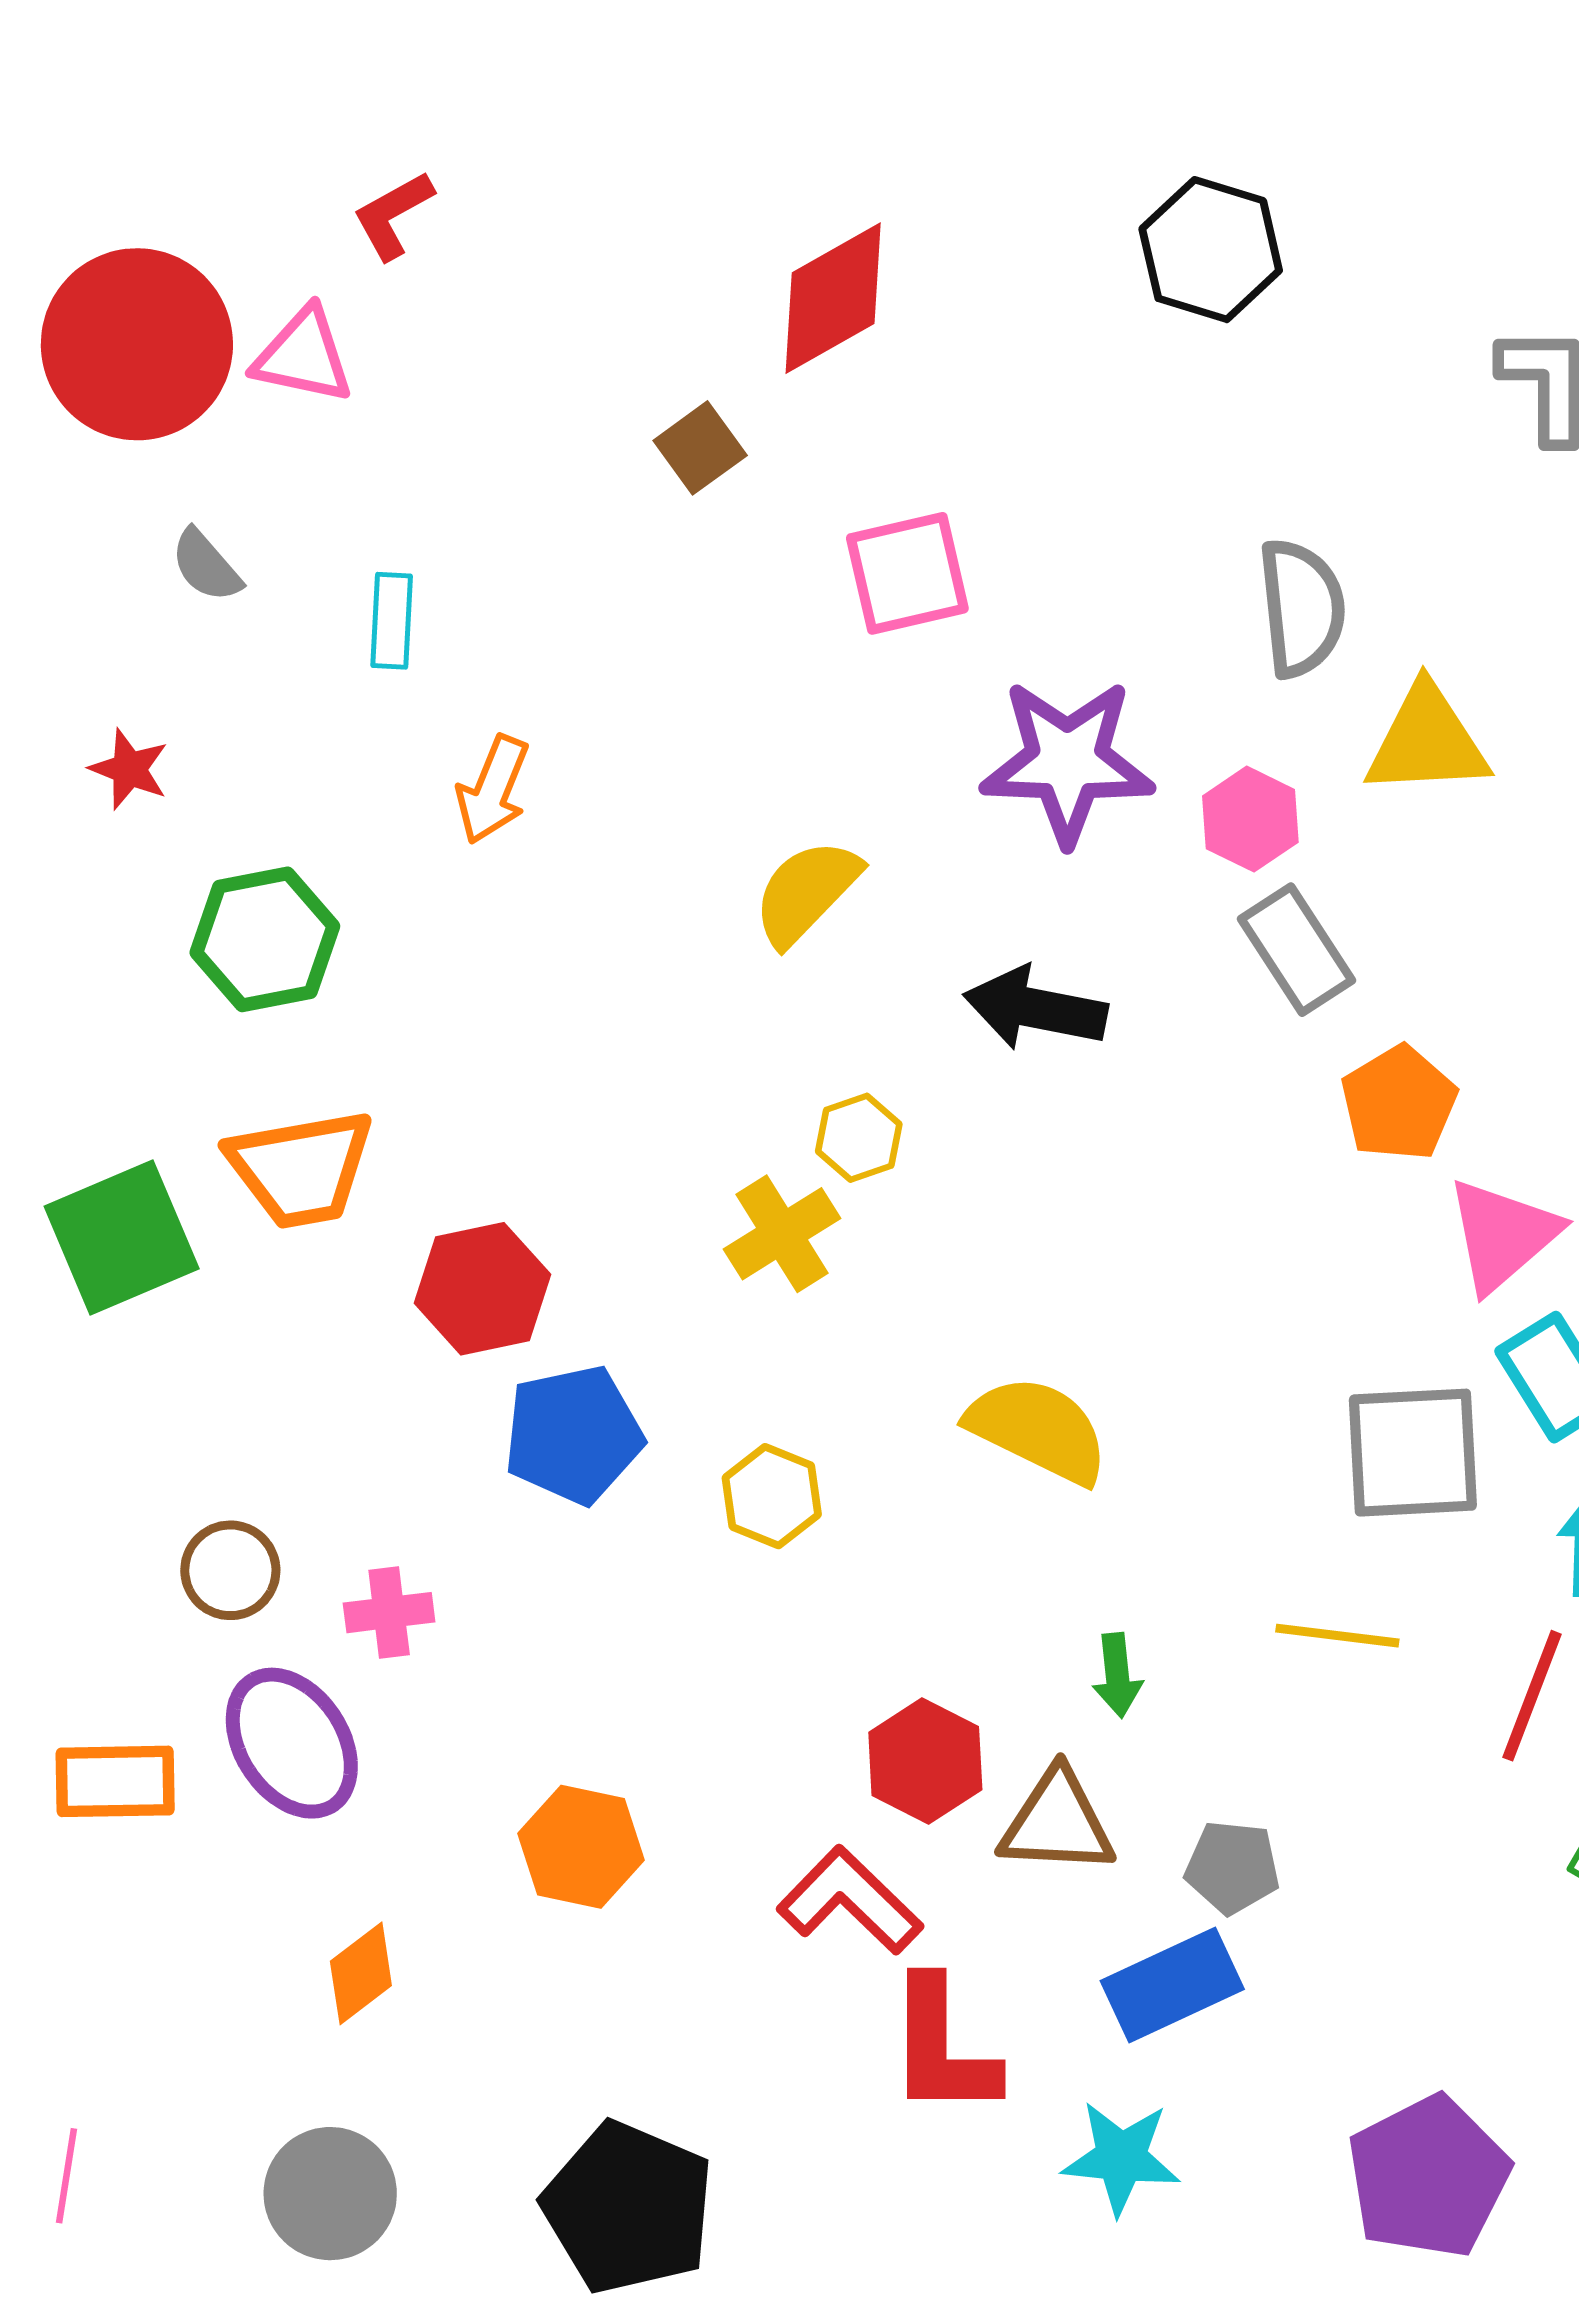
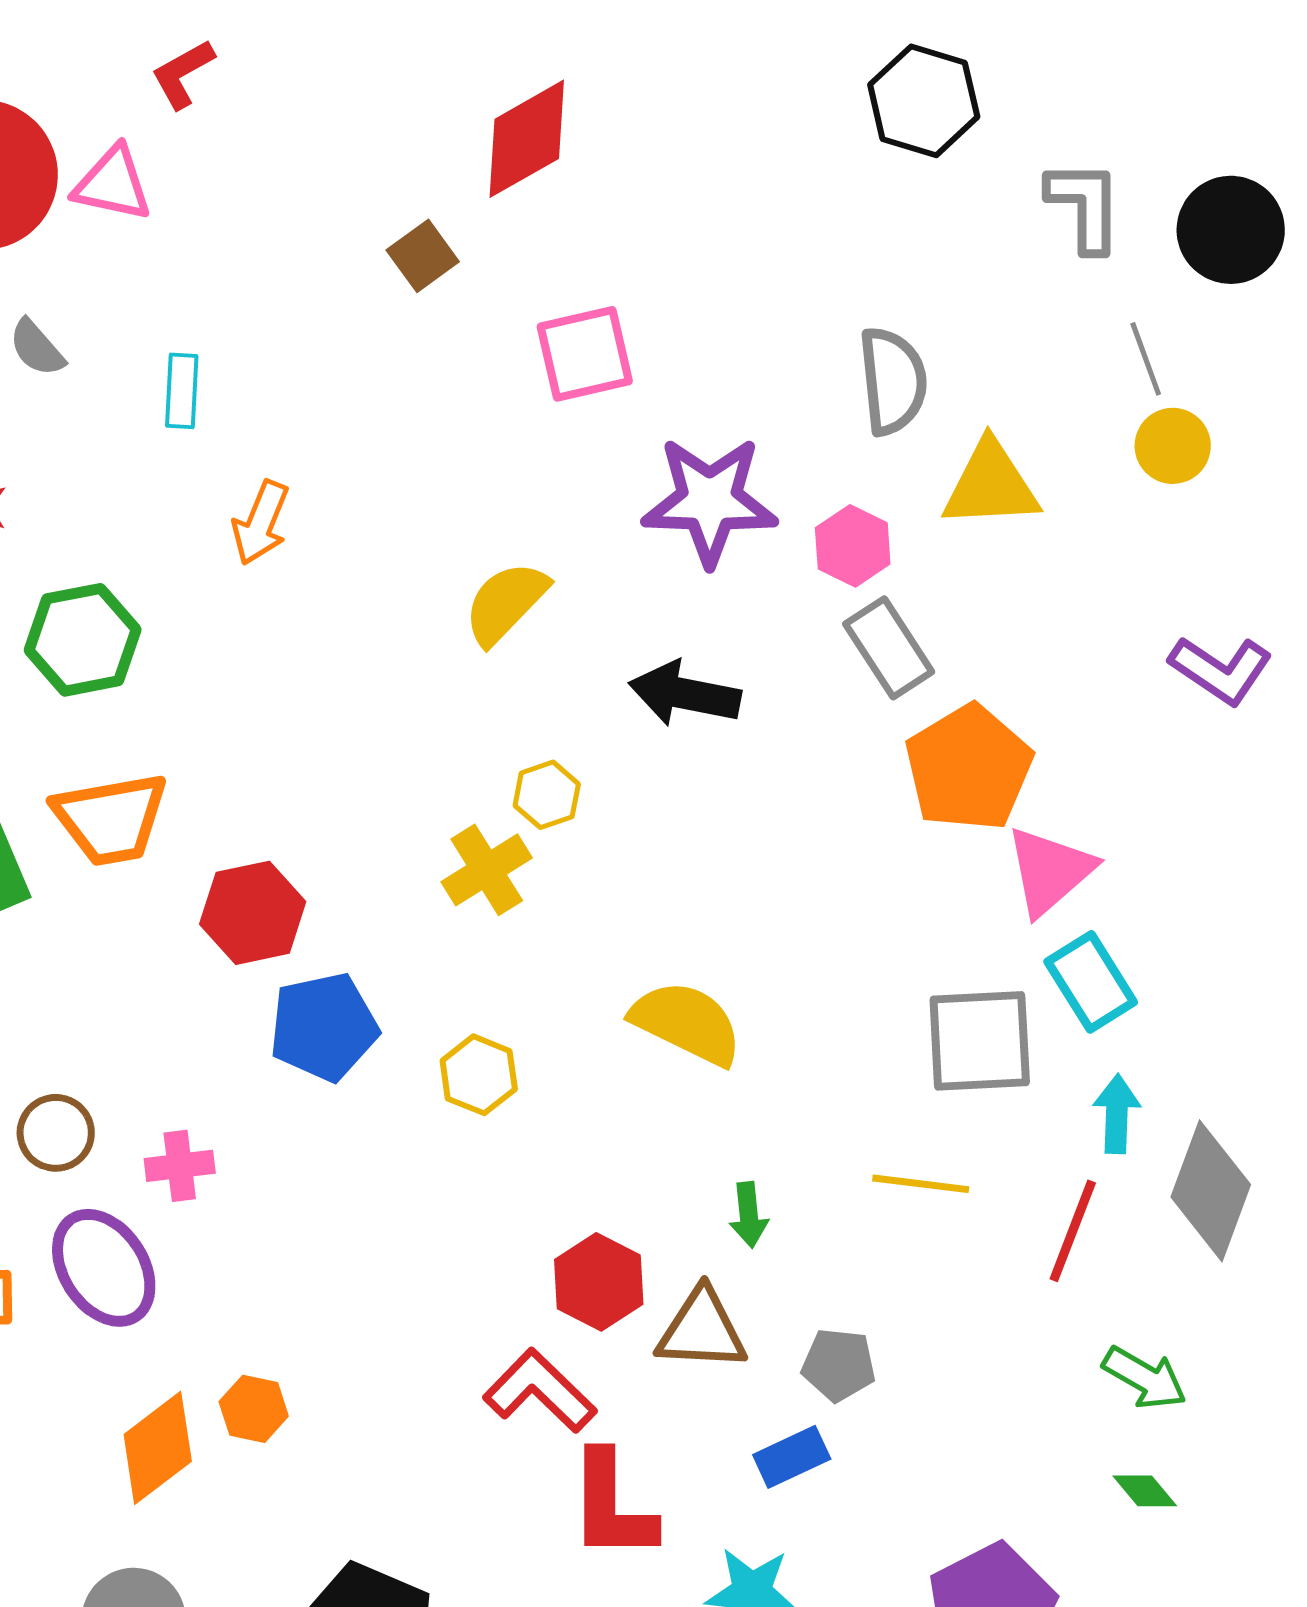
black hexagon: (1211, 250) -> (924, 101), moved
orange pentagon: (1399, 1103) -> (969, 768), size x1.4
orange hexagon: (581, 1847) -> (254, 1409), moved, size x0.7
orange diamond: (361, 1973) -> (158, 1448), size x1.4
blue rectangle: (1172, 1985) -> (792, 1457), size x0.7

